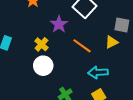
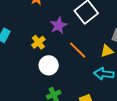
white circle: (43, 66) -> (49, 65), moved
cyan arrow: (98, 72) -> (104, 74), moved

